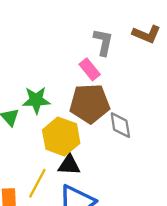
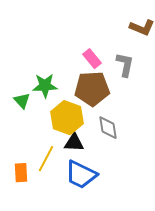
gray L-shape: (103, 42) -> (125, 65), moved
gray diamond: (120, 125) -> (108, 128), moved

